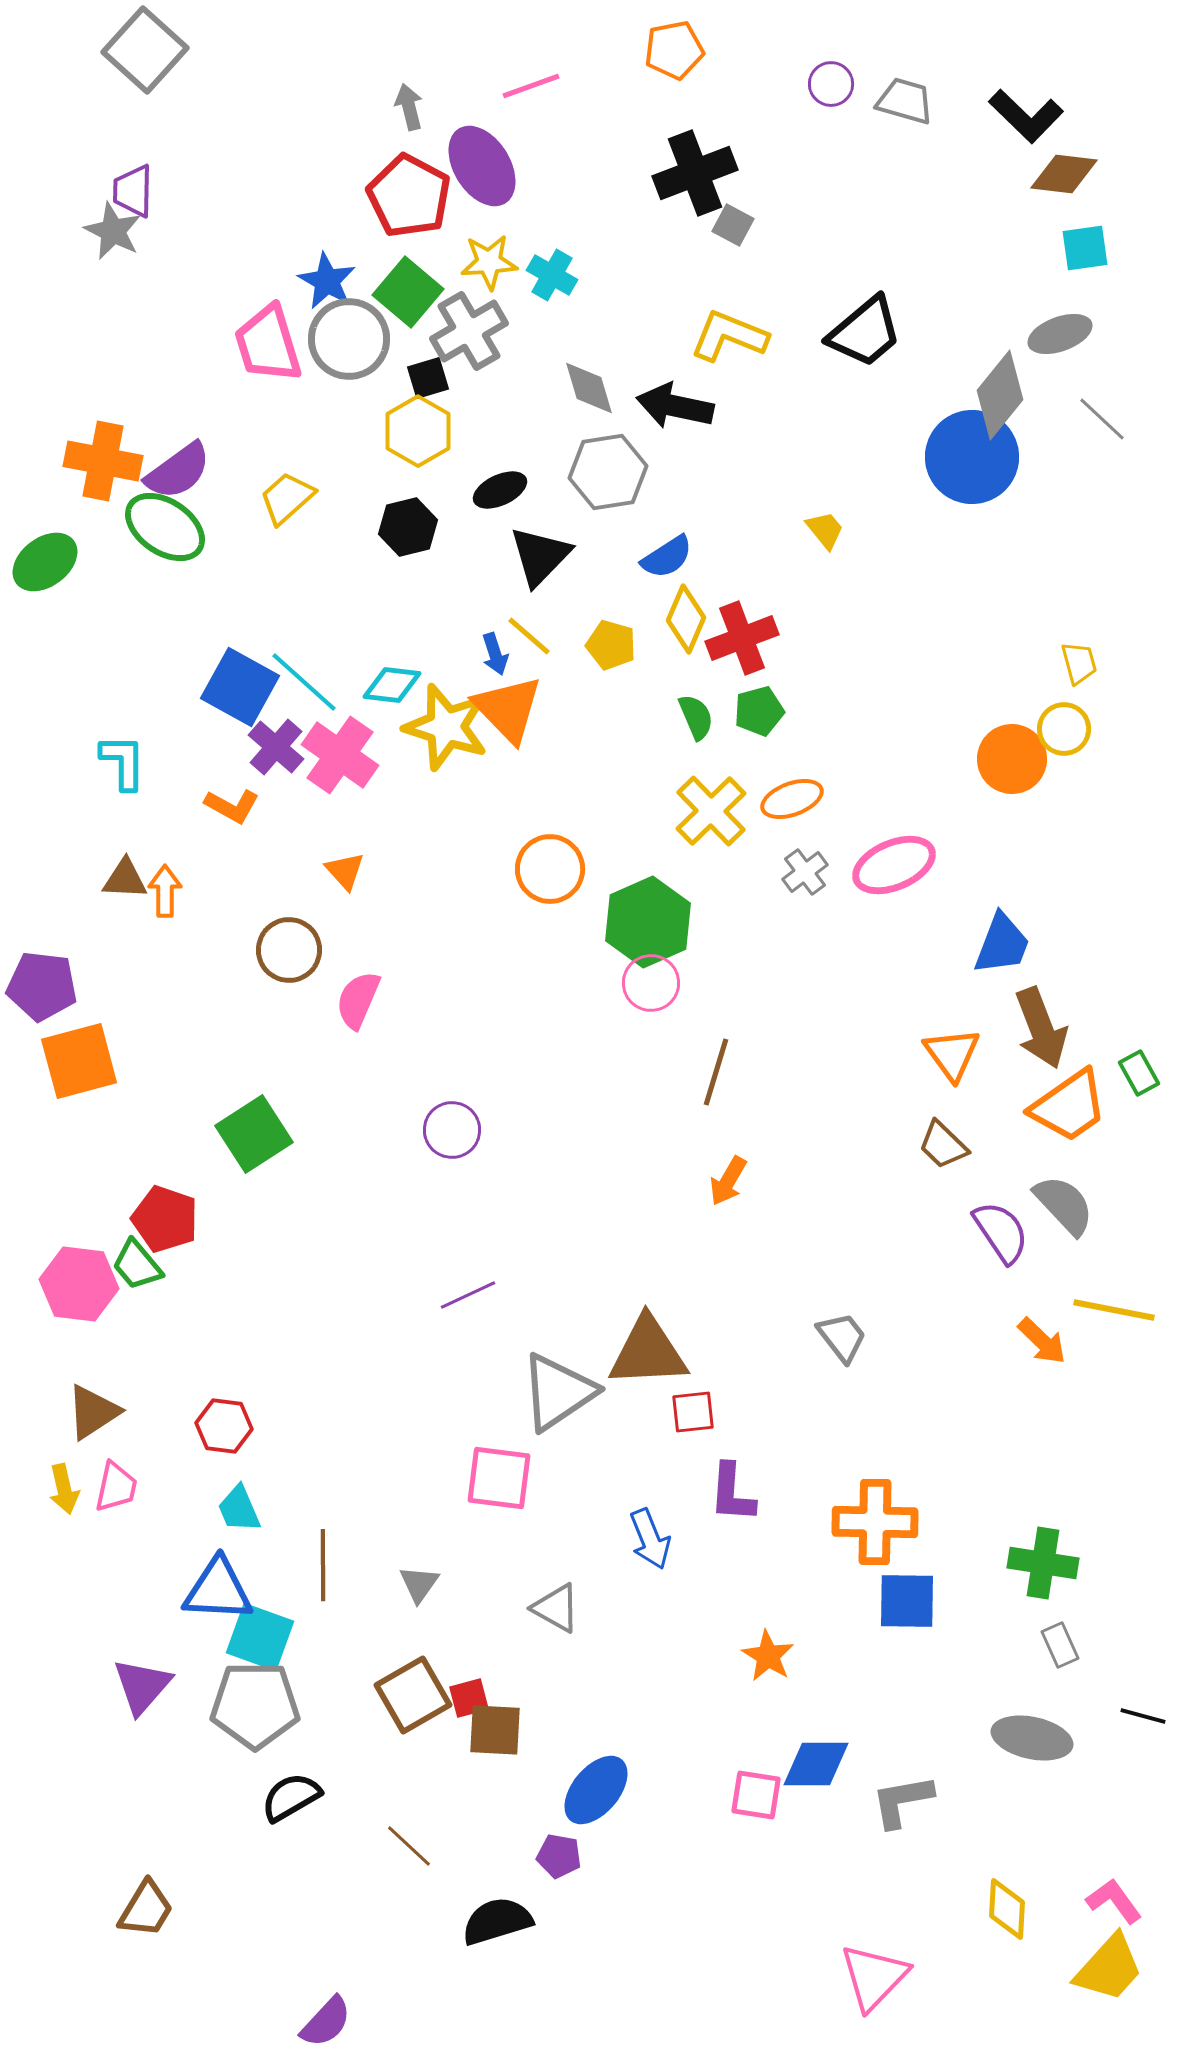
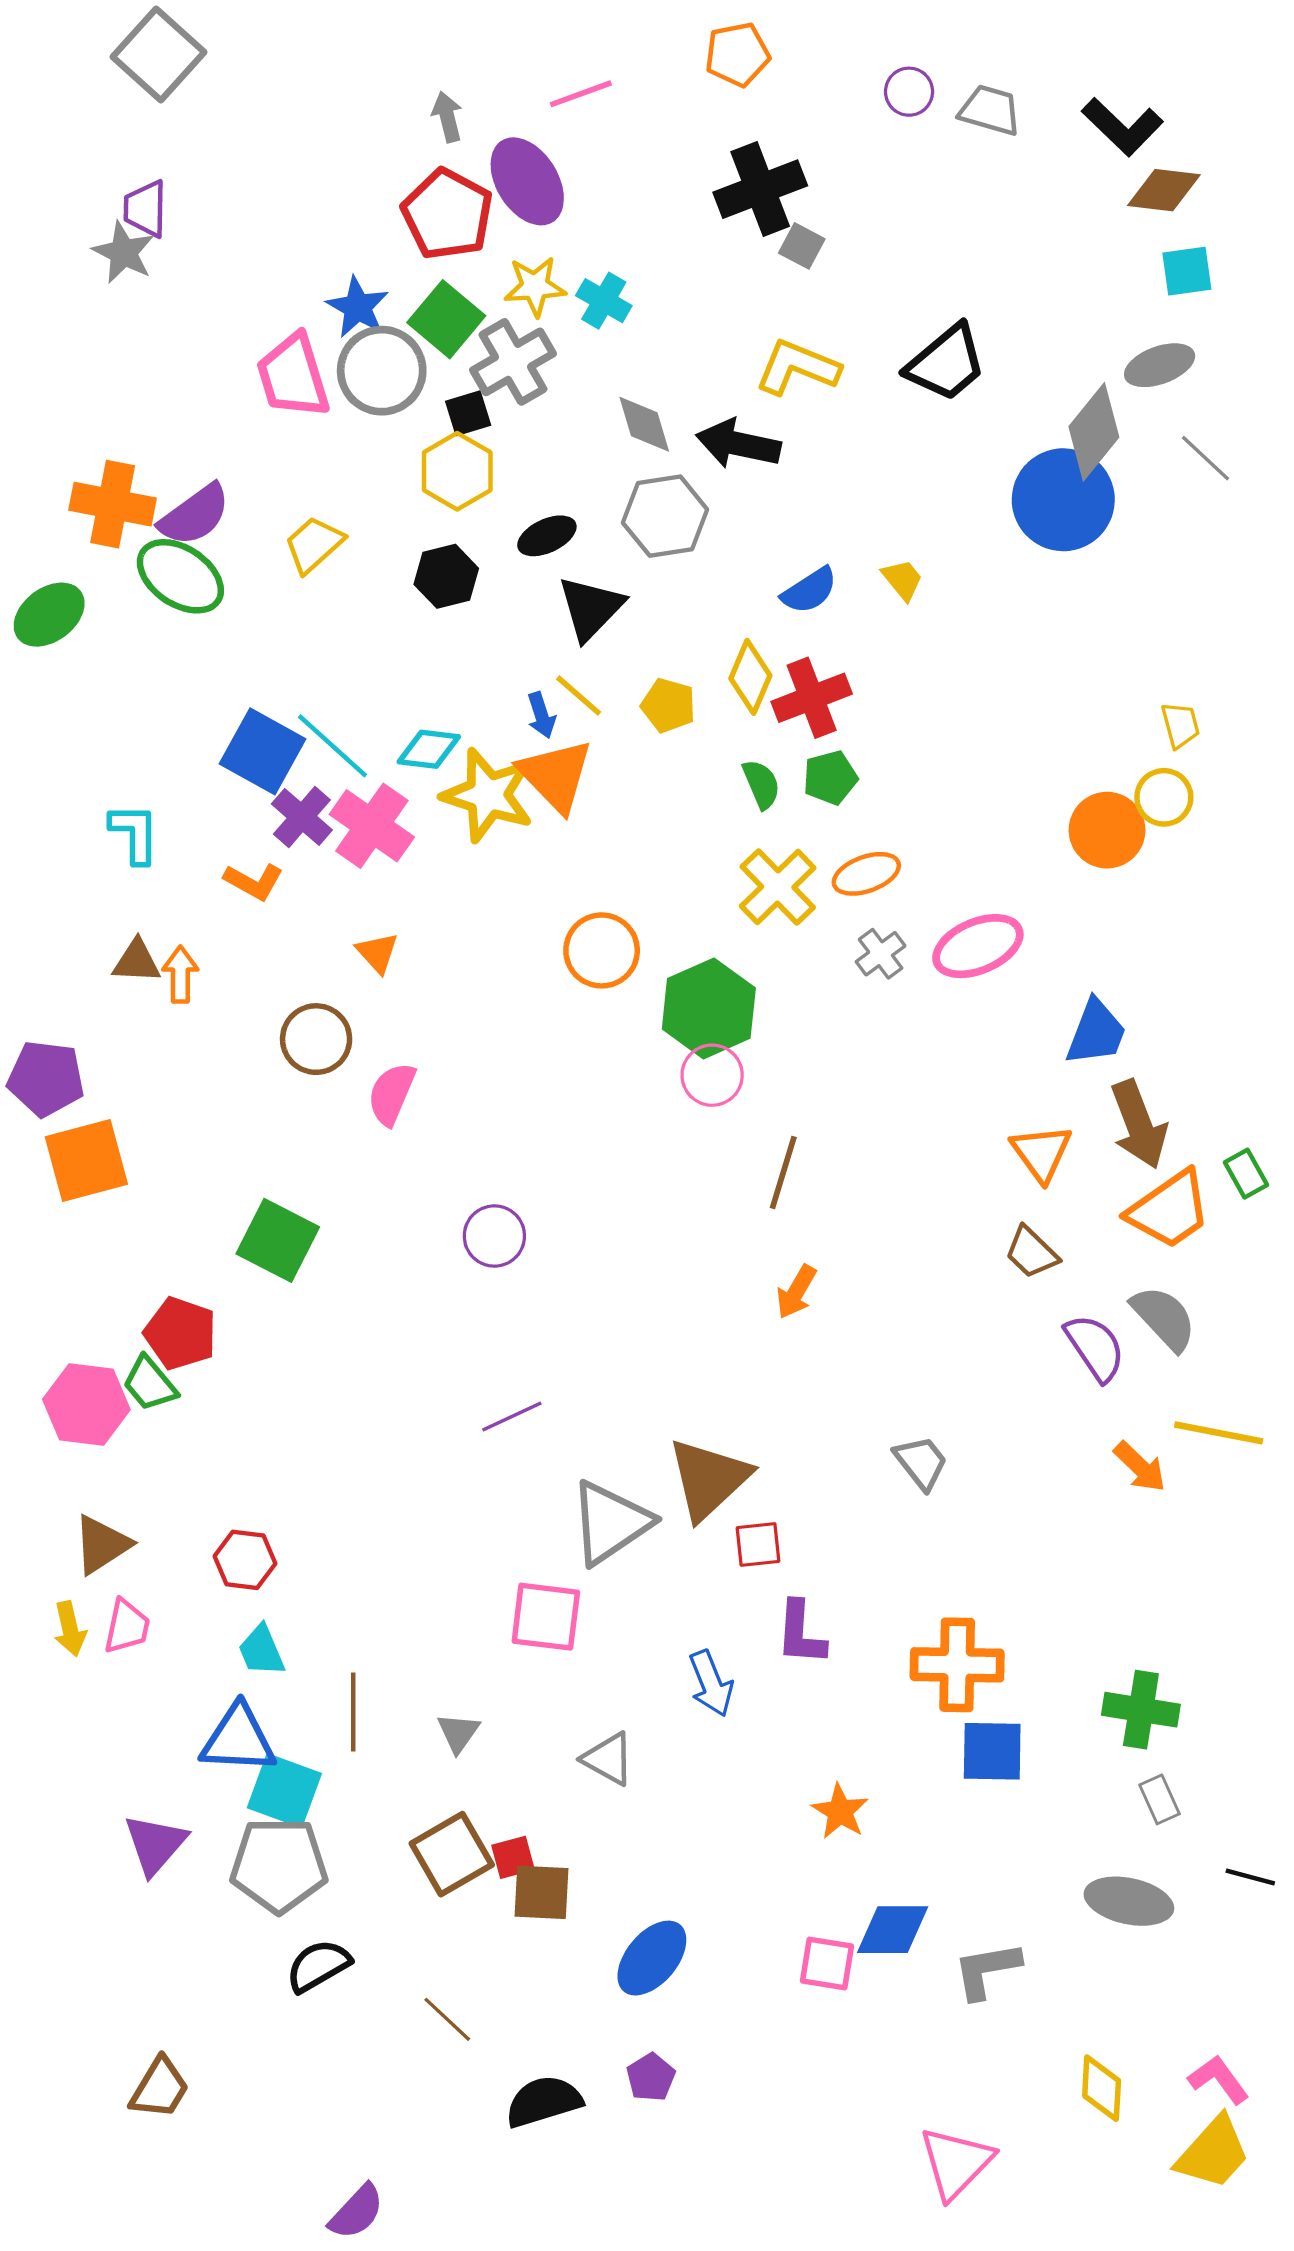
blue semicircle: (667, 557) -> (809, 591), moved
green square: (254, 1134) -> (278, 1240), turned -30
brown triangle: (648, 1352) -> (709, 1479), turned -40
purple pentagon: (559, 1856) -> (651, 2077), moved, turned 30

